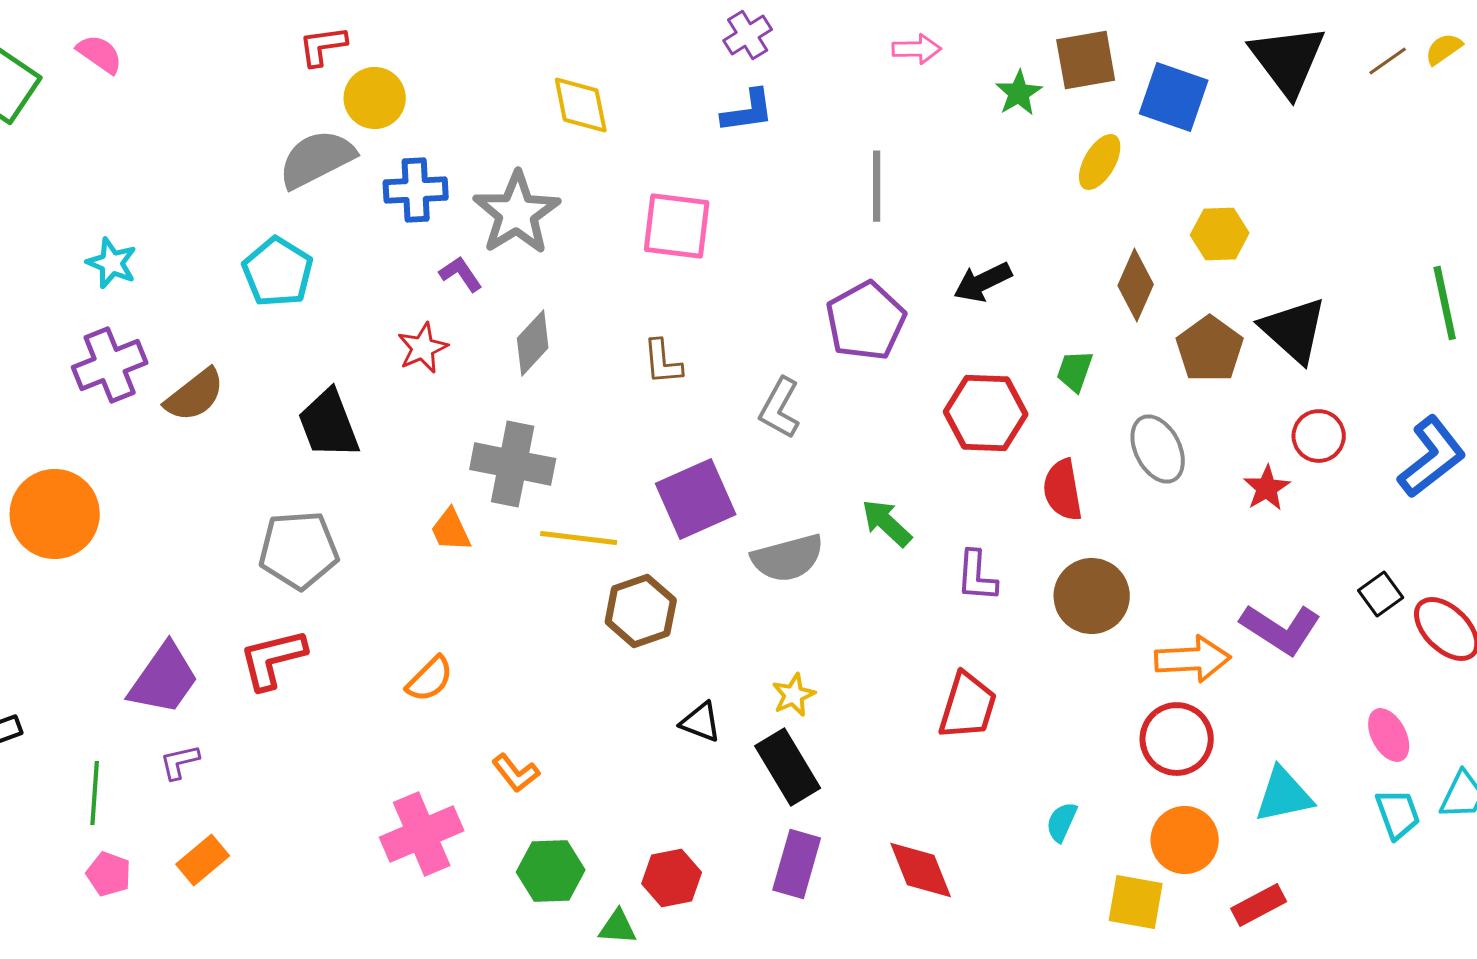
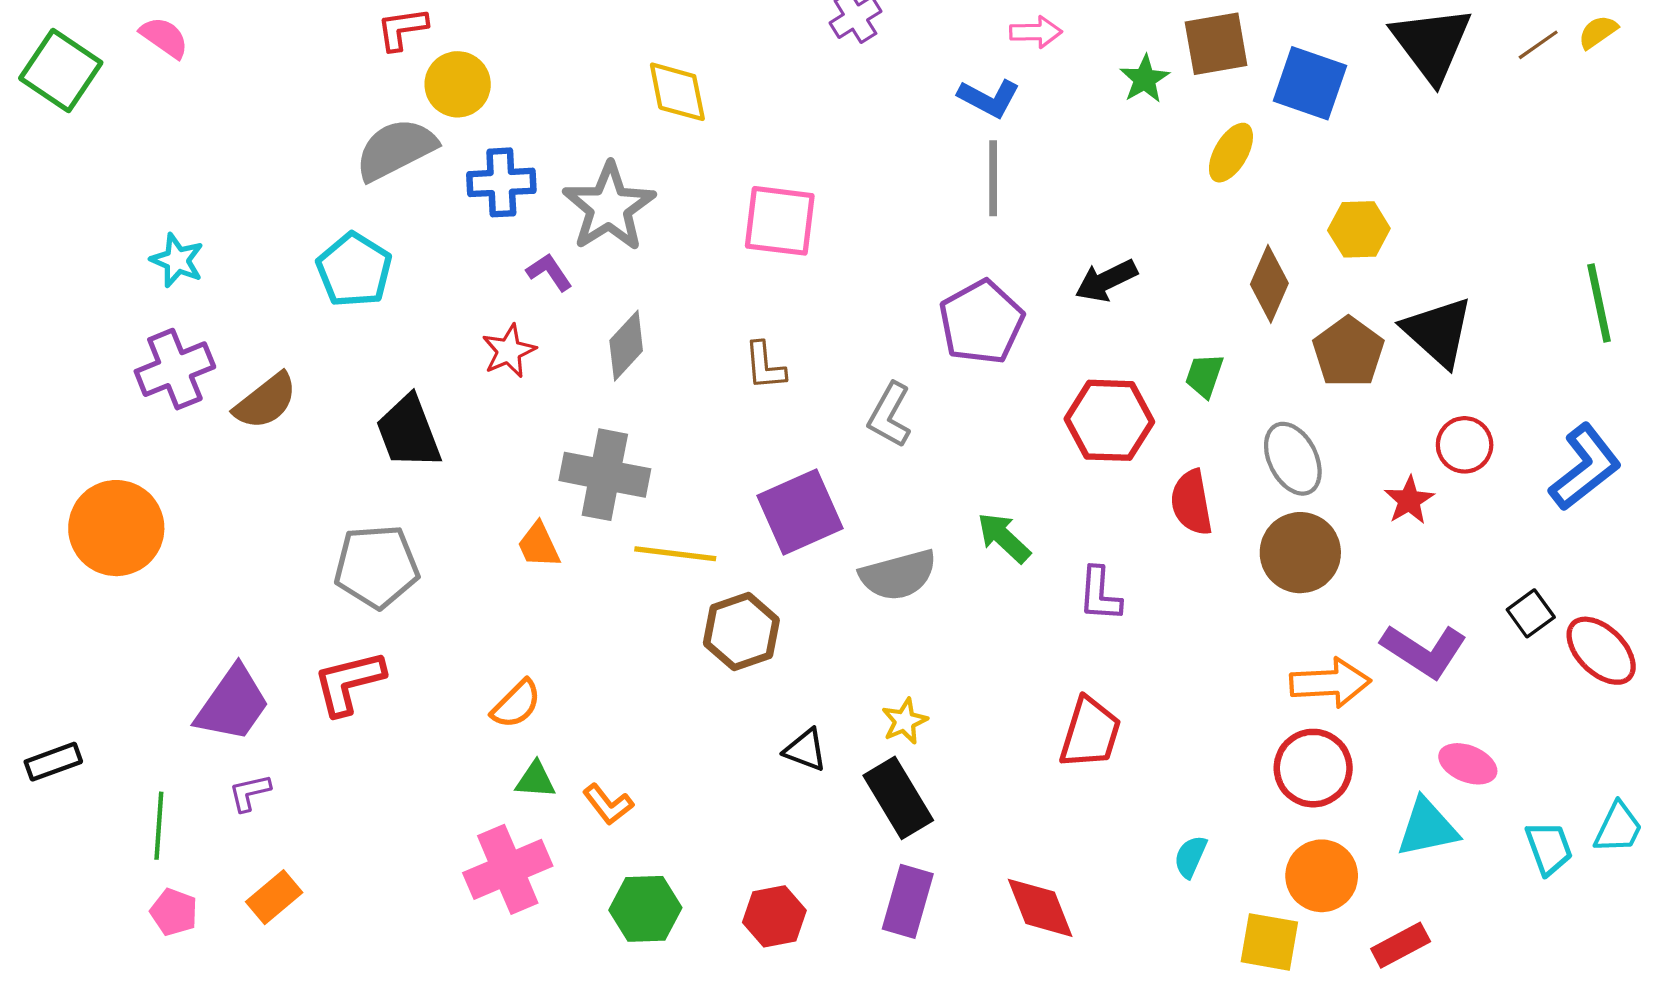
blue L-shape: (748, 111) -> (989, 98), moved, turned 36
brown circle: (1092, 596) -> (1300, 553), moved
pink ellipse: (1389, 735) -> (1468, 764), moved, turned -40
green triangle: (618, 927) -> (535, 780), moved

